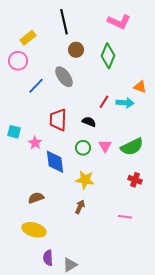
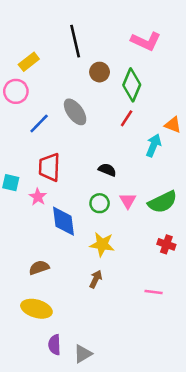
brown circle: (76, 50) -> (100, 72), moved
red line: (104, 102) -> (127, 118), moved
cyan arrow: (125, 103) -> (154, 145), turned -72
red trapezoid: (58, 120) -> (49, 167), moved

